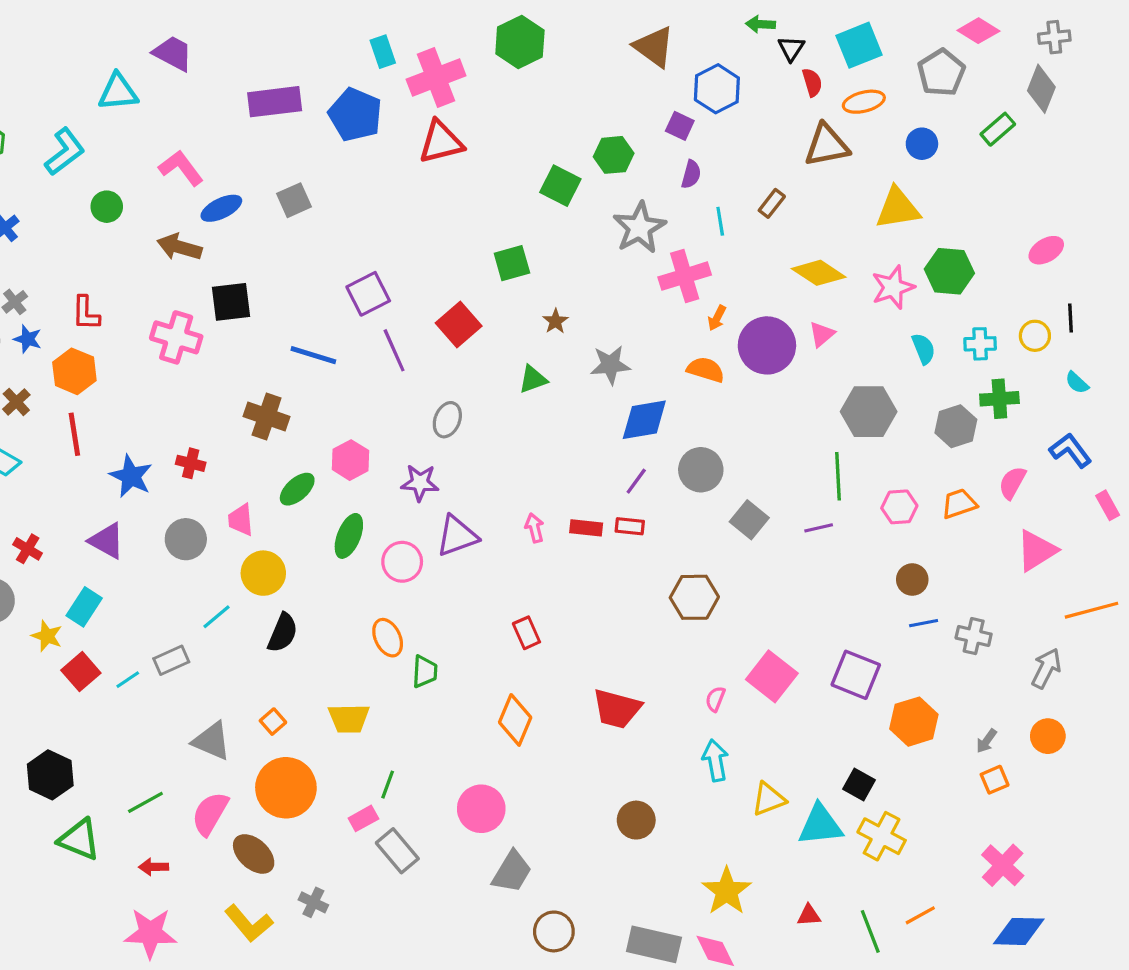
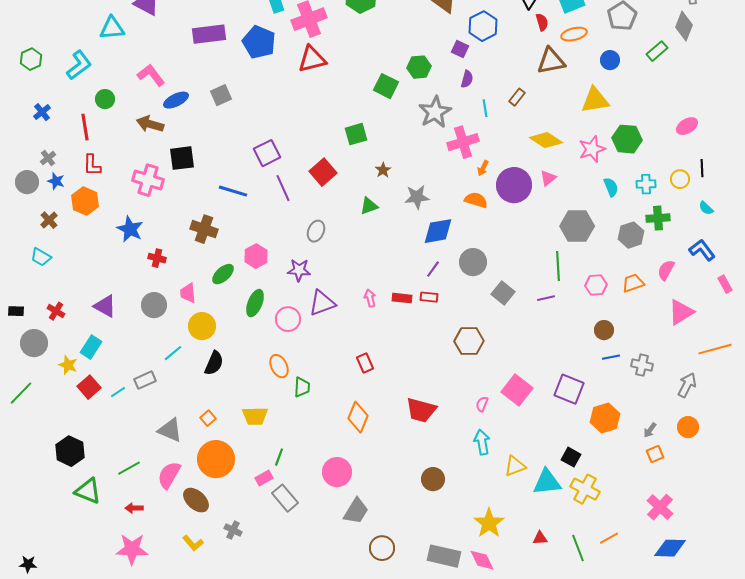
red line: (74, 434) -> (85, 127), moved
blue star: (131, 476) -> (130, 229), moved
yellow L-shape: (249, 923) -> (193, 543), size x0.7

